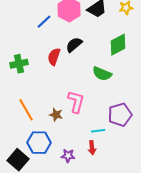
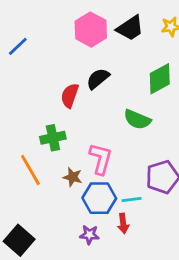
blue line: (44, 22) -> (18, 46), moved
green cross: (19, 64) -> (53, 138), moved
blue hexagon: (39, 143) -> (99, 198), moved

